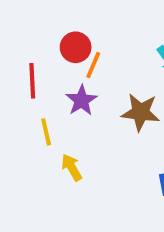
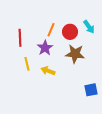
red circle: (76, 47) -> (70, 32), moved
yellow arrow: (72, 167) -> (48, 71), moved, turned -40

